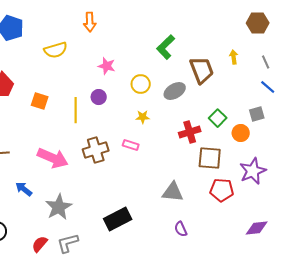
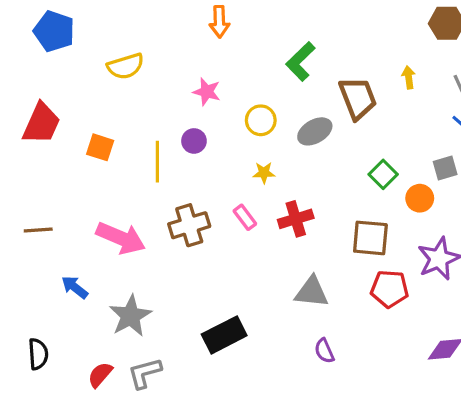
orange arrow: (90, 22) -> (219, 22), moved
red cross: (190, 132) -> (296, 219), moved
pink rectangle: (131, 145) -> (245, 217), turned 35

